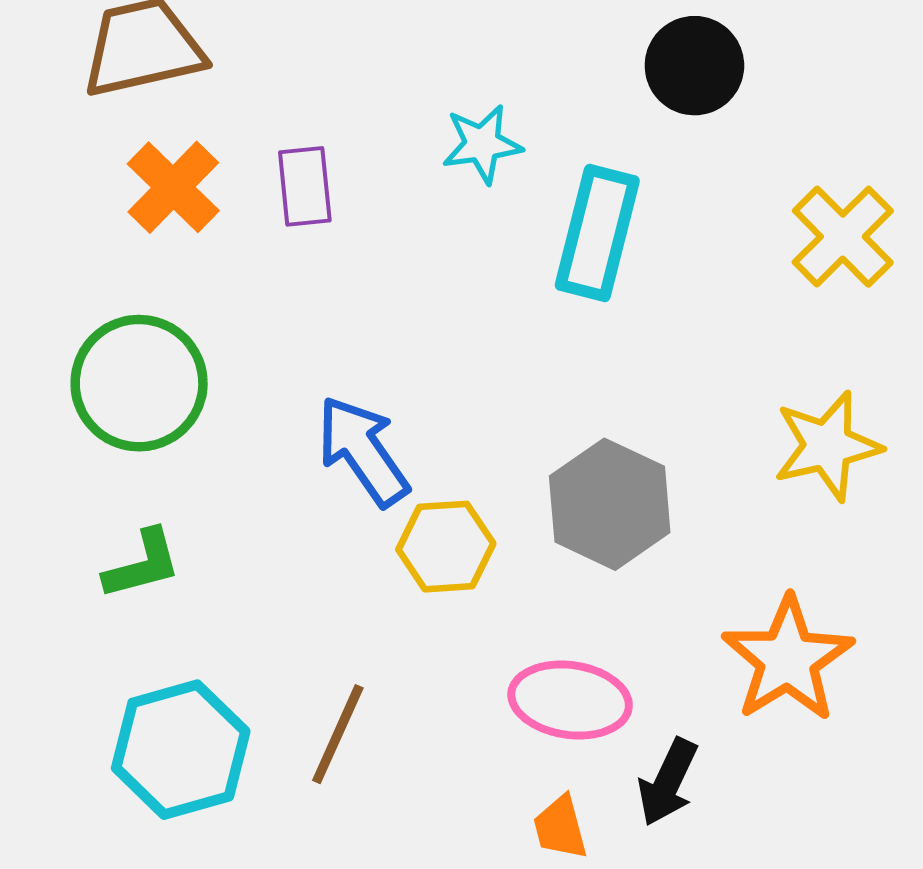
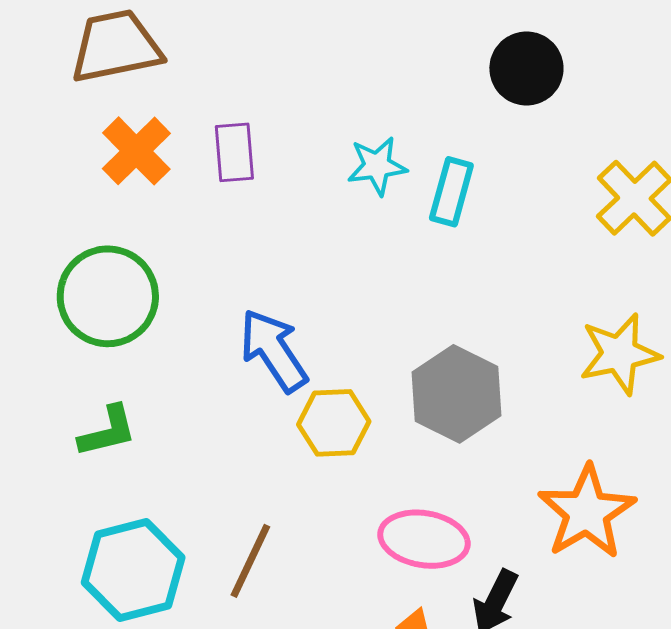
cyan star: (482, 144) -> (377, 166), moved
cyan rectangle: (597, 233) -> (451, 192), size x0.7

